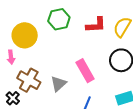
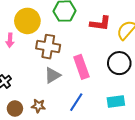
brown cross: (29, 80) -> (48, 47), moved, turned -30

